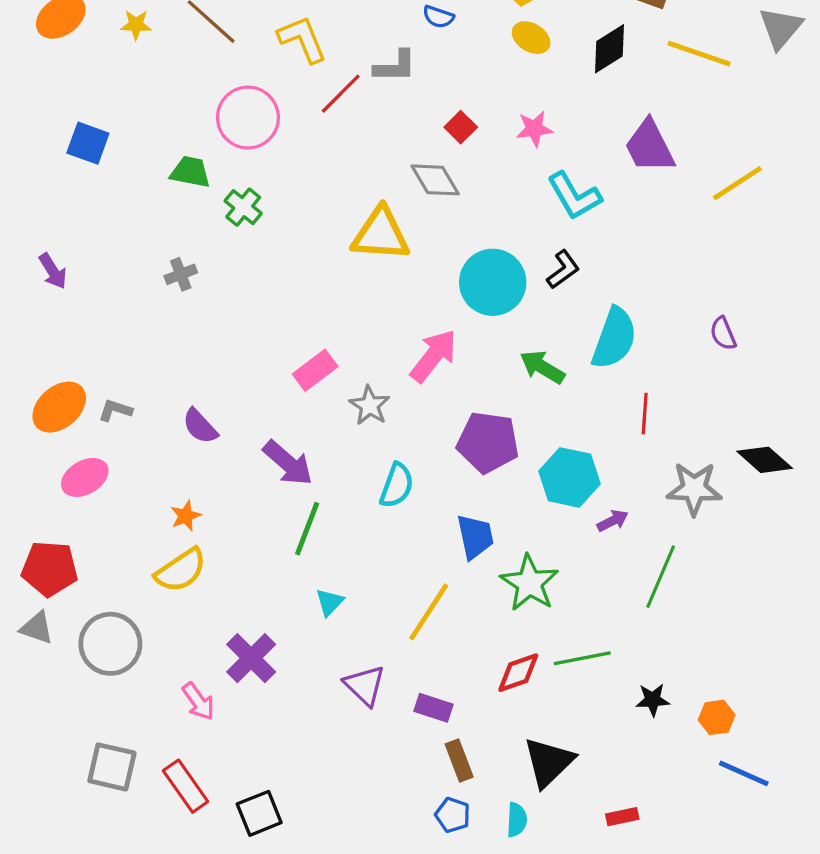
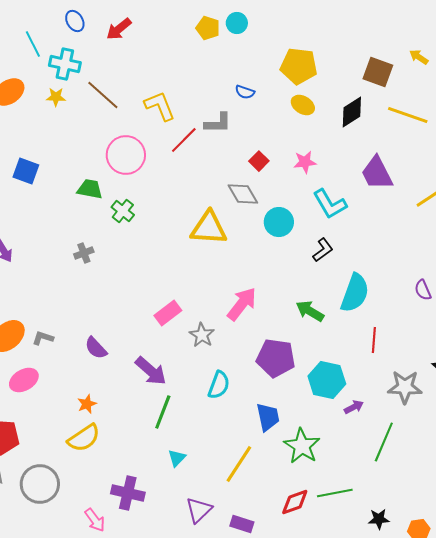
cyan circle: (493, 282) -> (279, 222), moved, size x0.7
purple cross: (251, 658) -> (128, 493), turned -32
purple triangle: (365, 685) -> (199, 510), turned 32

